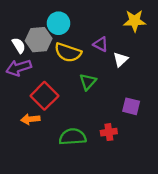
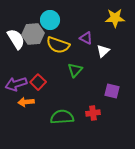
white semicircle: (19, 45) -> (16, 39), size x1.5
purple arrow: (19, 68) -> (16, 84), moved
red square: (44, 96) -> (38, 82), size x0.7

